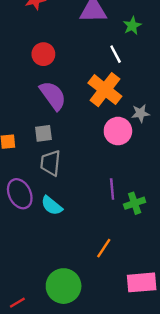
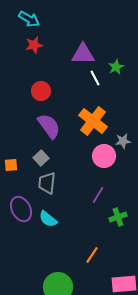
white line: (116, 54) -> (95, 78), moved
gray square: (43, 133) -> (41, 158), turned -35
purple line: (112, 189) -> (98, 195), moved, turned 36

